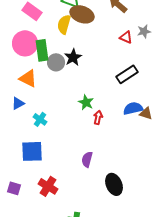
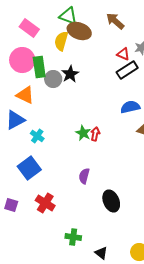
black rectangle: (127, 74) -> (127, 70), moved
green star: (86, 102) -> (83, 133), moved
blue triangle: (18, 103) -> (15, 120), size x1.5
blue semicircle: (133, 108) -> (130, 107), moved
blue square: (32, 151) -> (29, 168), turned -35

